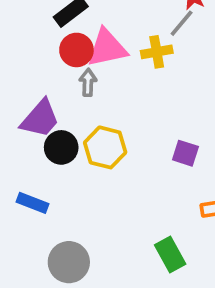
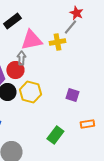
red circle: (76, 50) -> (15, 70), moved
green rectangle: (170, 254) -> (55, 135), moved, turned 66

